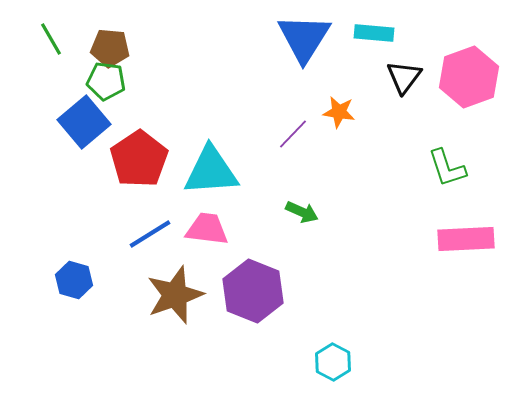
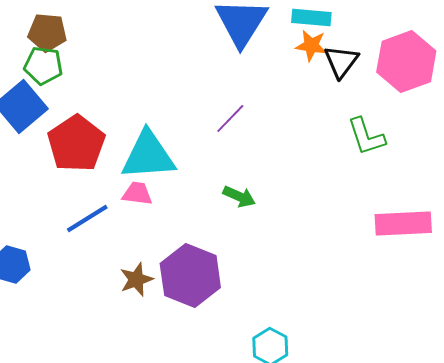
orange star: (339, 112) -> (311, 46), moved
green L-shape: (447, 168) -> (366, 136), moved
pink trapezoid: (207, 229) -> (137, 194), moved, size x0.7
brown star: (175, 295) -> (136, 280), moved, size x0.6

